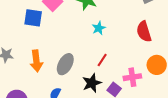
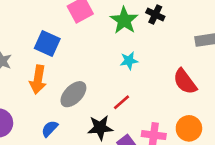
blue square: (33, 18) -> (47, 44), moved
red semicircle: (144, 32) -> (185, 82), turned -35

